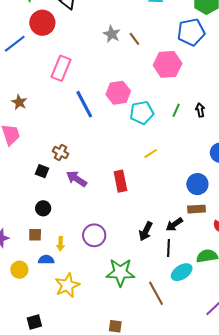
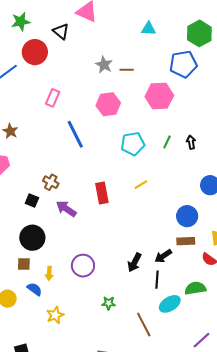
brown line: (134, 39) -> (127, 70), turned -56
pink rectangle: (61, 68) -> (53, 98), size x0.7
pink hexagon: (118, 93) -> (108, 104), moved
red rectangle: (120, 181) -> (102, 193), moved
black circle: (43, 208) -> (32, 238), size x1.6
blue semicircle: (46, 260) -> (35, 289), turned 35
green star: (120, 272) -> (109, 303), size x0.5
yellow star: (67, 285) -> (55, 315), size x0.7

